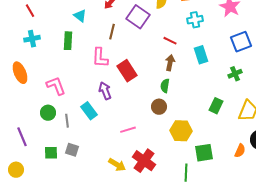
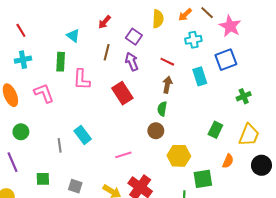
purple square: (138, 17) -> (134, 37), size x0.7
blue square: (241, 42) -> (226, 60), moved
pink L-shape: (100, 58) -> (82, 79), moved
green cross: (235, 74) -> (244, 96), moved
pink L-shape: (56, 86) -> (44, 93), moved
purple arrow: (105, 91) -> (132, 62), moved
green circle: (48, 113) -> (21, 132), moved
gray square: (72, 150) -> (75, 186), moved
orange semicircle: (240, 151) -> (228, 161), moved

